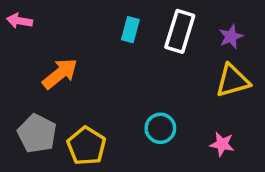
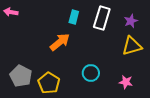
orange arrow: (60, 74) -> (60, 42), moved

